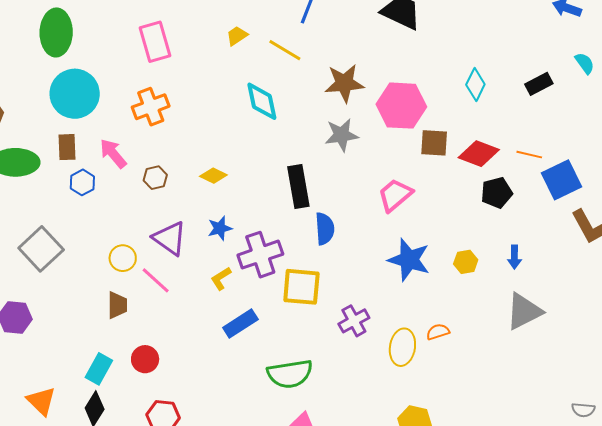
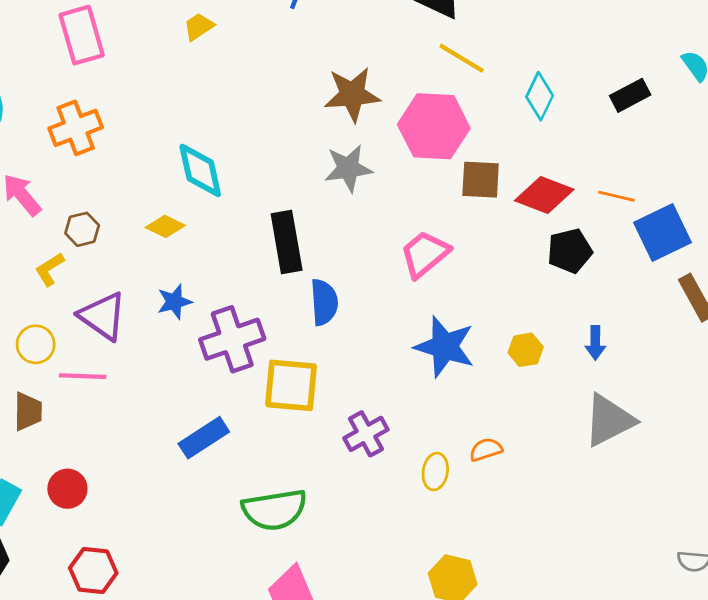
yellow line: (285, 50) -> (462, 58), moved
cyan diamond: (262, 101) -> (200, 170), moved
yellow L-shape: (221, 278) -> (50, 269), moved
pink line: (156, 280) -> (83, 376), turned -40
yellow ellipse: (402, 347) -> (435, 472), size x0.7

